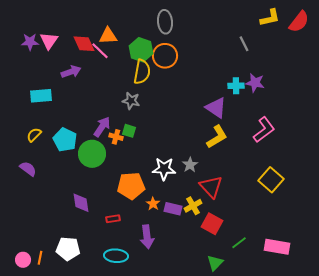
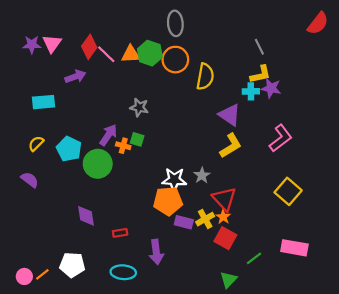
yellow L-shape: (270, 18) -> (260, 74), moved
orange triangle: (108, 36) -> (131, 54), moved
red diamond: (84, 44) -> (89, 47), turned 60
yellow semicircle: (142, 72) -> (205, 77), moved
orange pentagon: (131, 186) -> (168, 201), moved
orange star: (153, 204) -> (223, 217), moved
pink rectangle: (277, 247) -> (294, 248), moved
orange line: (40, 258) -> (42, 274), turned 40

